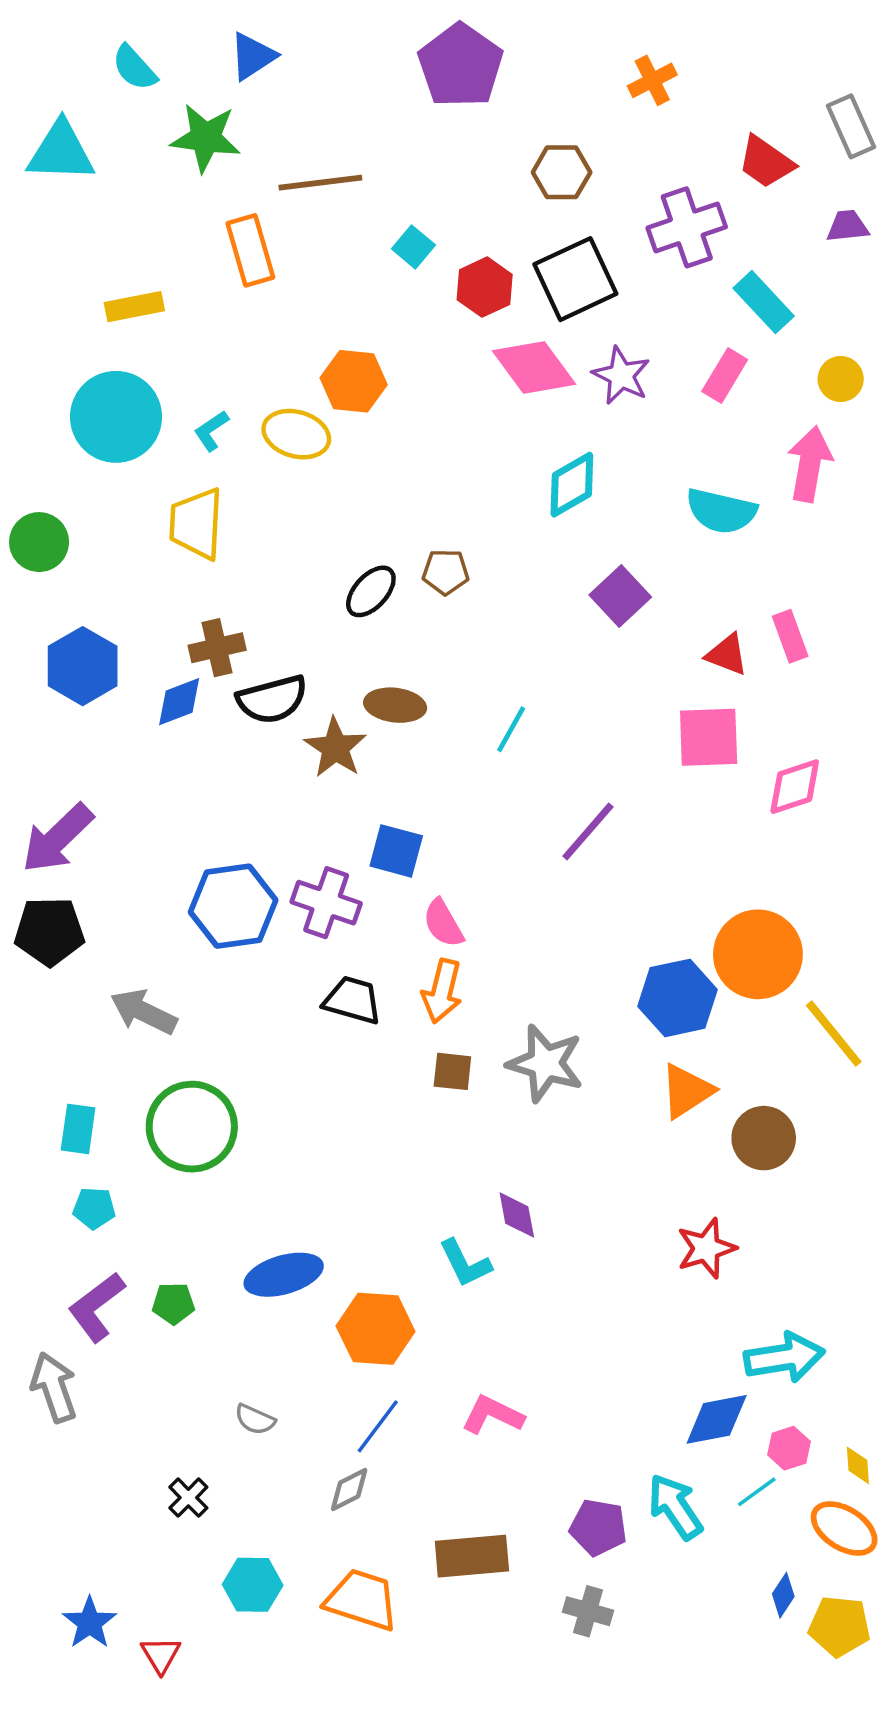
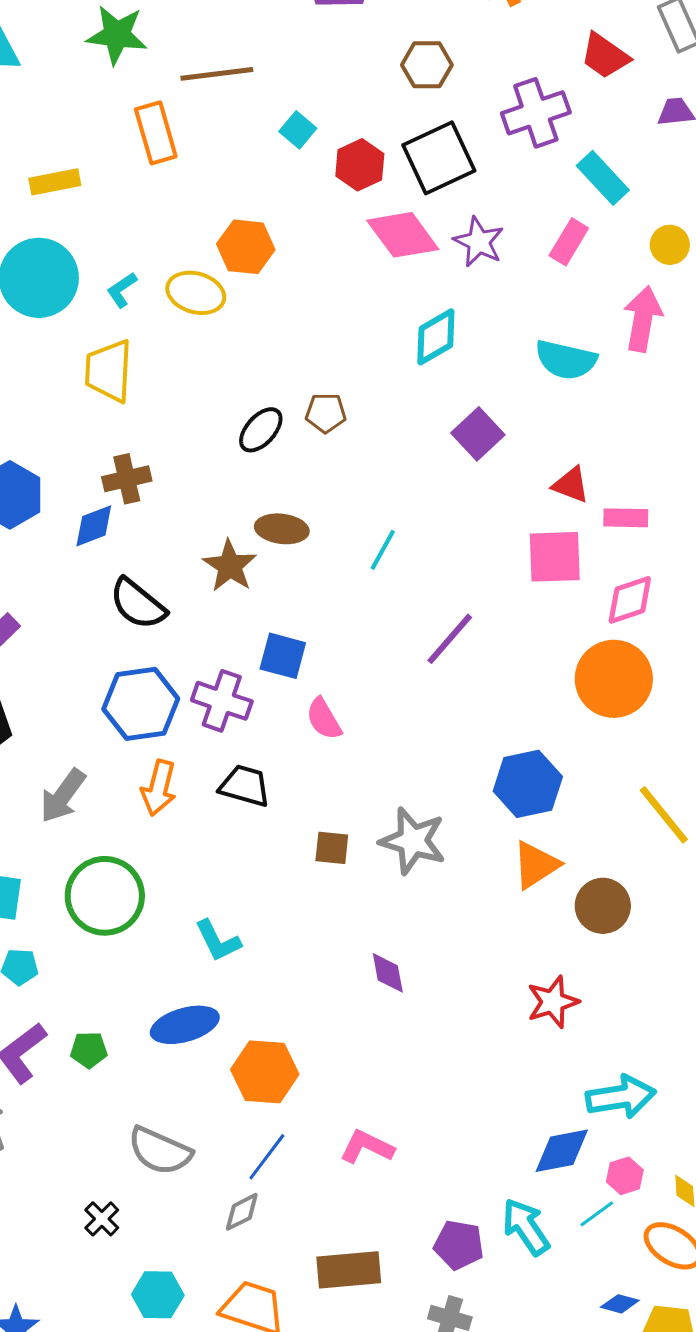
pink rectangle: (790, 636) -> (626, 518), moved, turned -69
black semicircle: (272, 699) -> (138, 604), moved, turned 54
orange circle: (758, 954) -> (614, 679), moved
orange arrow: (442, 991) -> (159, 788), moved
gray arrow: (144, 1012) -> (63, 796), turned -80
cyan L-shape: (465, 1263) -> (218, 941), moved
gray semicircle: (255, 1419) -> (160, 1151), size x1.8
blue diamond: (783, 1595) -> (620, 1304), turned 72

